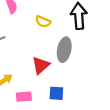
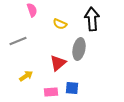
pink rectangle: (24, 97) -> (51, 92), moved

